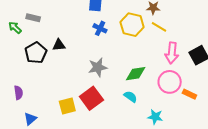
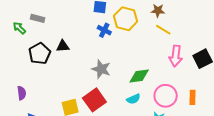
yellow hexagon: (132, 25) -> (126, 19), moved
gray star: (98, 67) -> (101, 69), turned 30
pink circle: (170, 82) -> (166, 96), moved
orange rectangle: (189, 94) -> (193, 97), turned 64
cyan semicircle: (130, 97) -> (133, 99), turned 120

